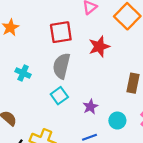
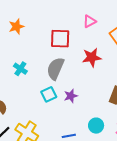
purple star: (90, 107) -> (71, 96), moved

